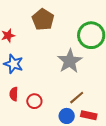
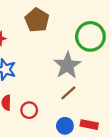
brown line: (77, 98) -> (68, 93), moved

